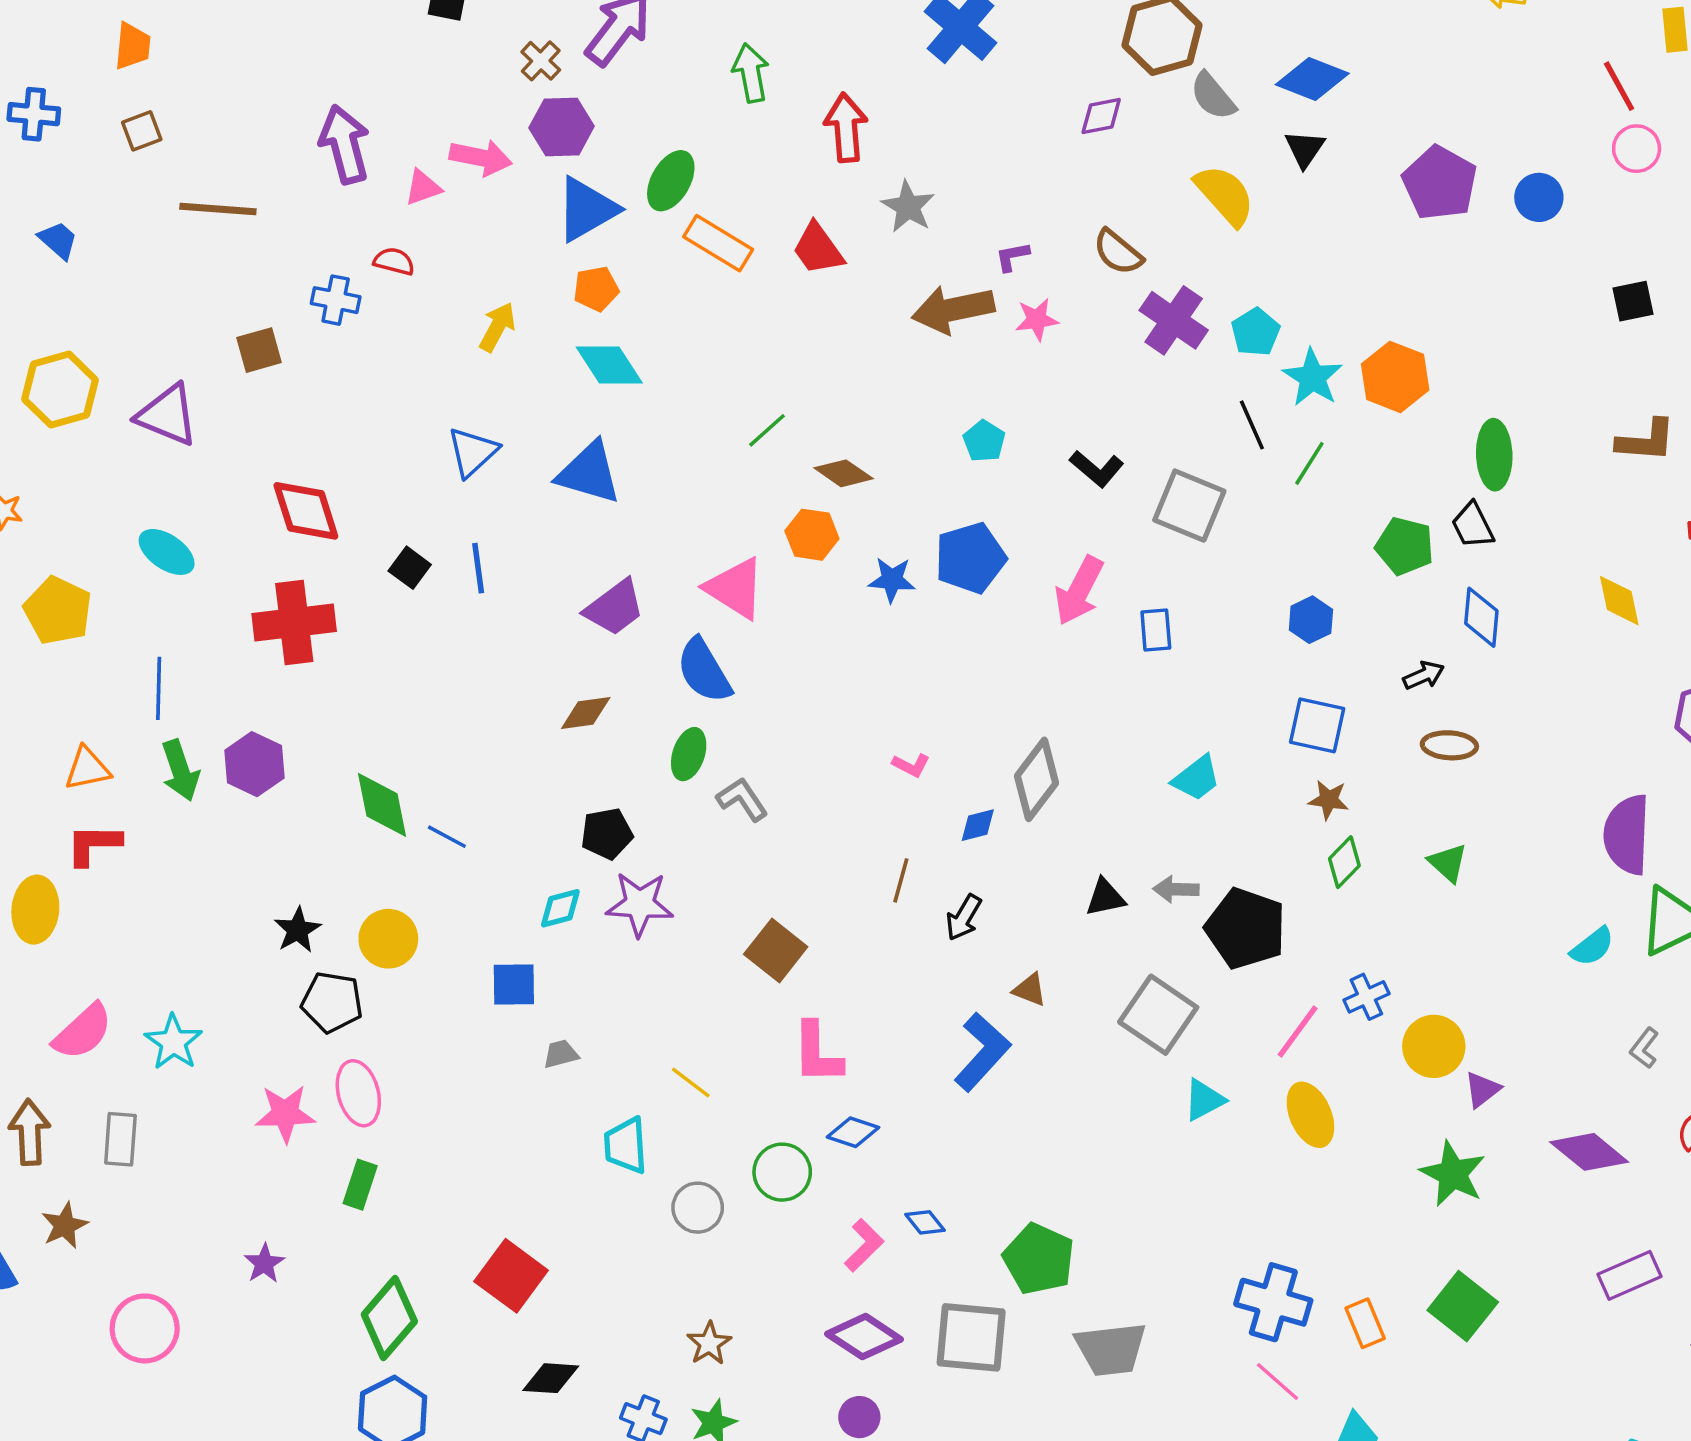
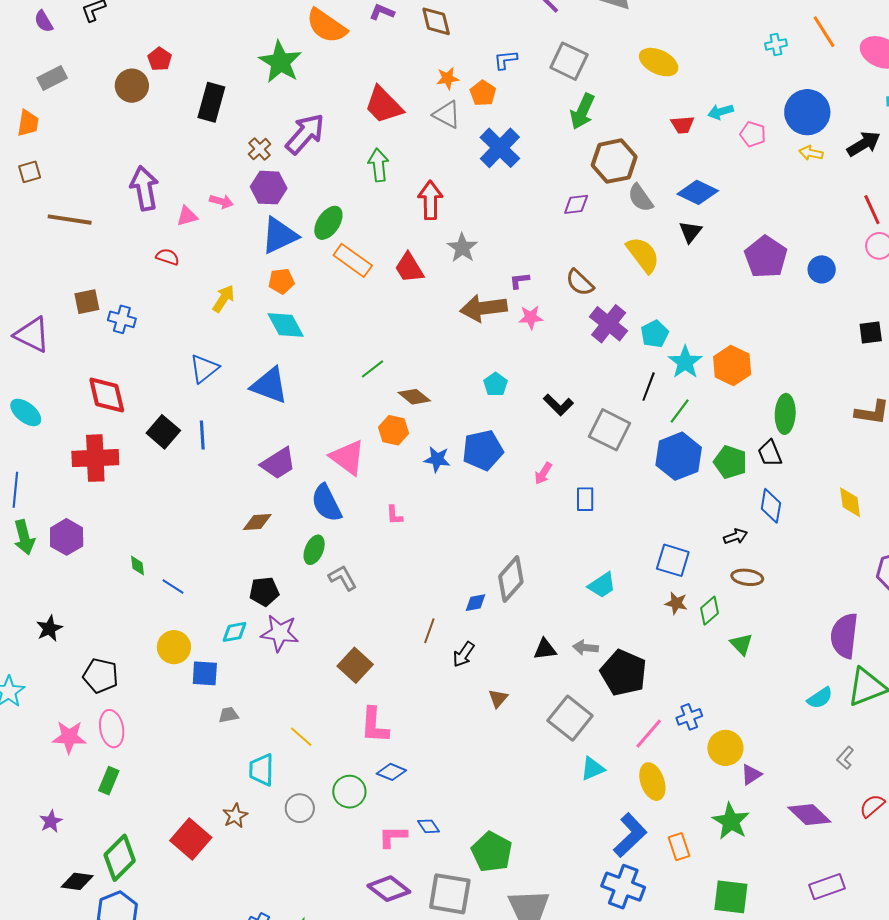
pink arrow: (481, 157) -> (221, 201), size x0.7
blue cross: (336, 300) -> (122, 319), moved
black line: (1252, 425) -> (649, 387), turned 40
black square: (410, 568) -> (163, 432), size x1.4
pink arrow: (1079, 591) -> (543, 473), size x0.6
blue hexagon: (1311, 620) -> (679, 456), moved, size x1.8
pink L-shape: (911, 765) -> (394, 515), moved, turned 55
green diamond: (382, 805) -> (137, 566), size x0.5
green diamond: (1344, 862) -> (709, 611), moved
black star: (298, 930) -> (49, 628), moved
yellow circle: (388, 939) -> (174, 647), moved
brown triangle: (1030, 990) -> (498, 698), turned 45
blue L-shape: (982, 1052) -> (630, 835), moved
pink L-shape: (864, 1245) -> (393, 837), turned -140
green square: (1463, 1306) -> (731, 897), turned -36
orange rectangle: (1365, 1323) -> (679, 847), moved
brown star: (709, 1343) -> (235, 816), moved
black diamond: (551, 1378) -> (77, 881), moved

